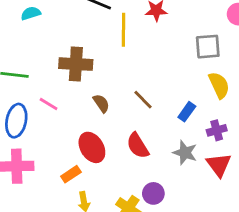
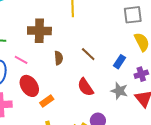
brown semicircle: (101, 103) -> (59, 58), turned 32
red ellipse: (92, 147) -> (29, 86), moved
orange rectangle: (71, 174) -> (47, 101), moved

